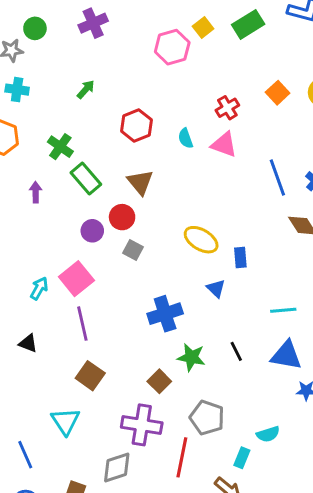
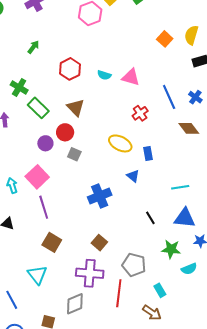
red cross: (227, 108) -> (140, 113), moved
cyan semicircle: (186, 138) -> (104, 75), turned -48
cyan arrow: (39, 288) -> (12, 186), turned -42
green star: (191, 357) -> (171, 249), moved
cyan semicircle: (268, 434) -> (189, 269), moved
cyan rectangle: (242, 458) -> (160, 290), turned -48

